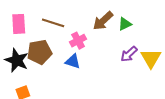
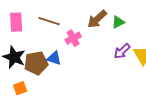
brown pentagon: (40, 52) -> (36, 63), moved
blue triangle: (73, 61) -> (54, 58), moved

